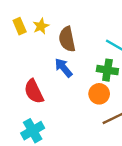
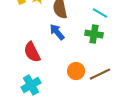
orange circle: (99, 94) -> (76, 71), moved

